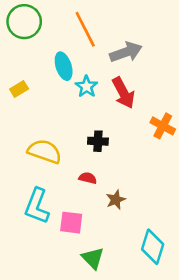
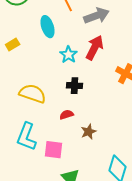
cyan star: (86, 86) -> (69, 55), moved
red arrow: (123, 93) -> (95, 48), turned -125
red semicircle: (88, 178) -> (67, 115), turned -32

